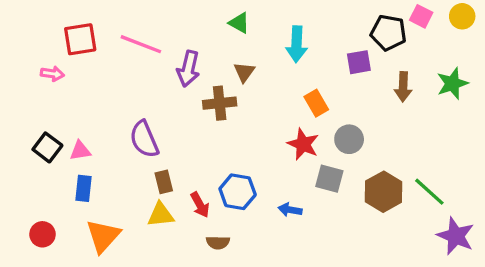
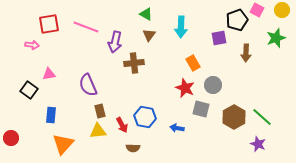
black pentagon: (388, 33) -> (237, 20), turned -30
brown triangle: (244, 72) -> (149, 35), moved
green star: (452, 83) -> (276, 38), moved
pink triangle: (80, 151) -> (49, 74), moved
red circle: (42, 234) -> (11, 138), moved
purple star: (456, 236) -> (258, 144), moved, size x0.7

